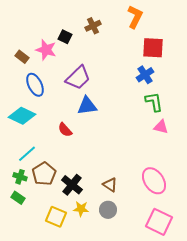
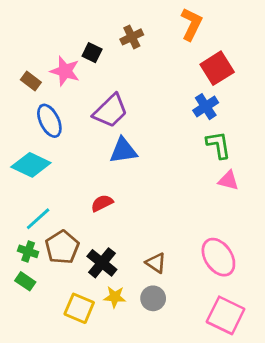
red square: (153, 48) -> (217, 68), turned -35
red semicircle: (65, 130) -> (102, 203), moved, turned 105

